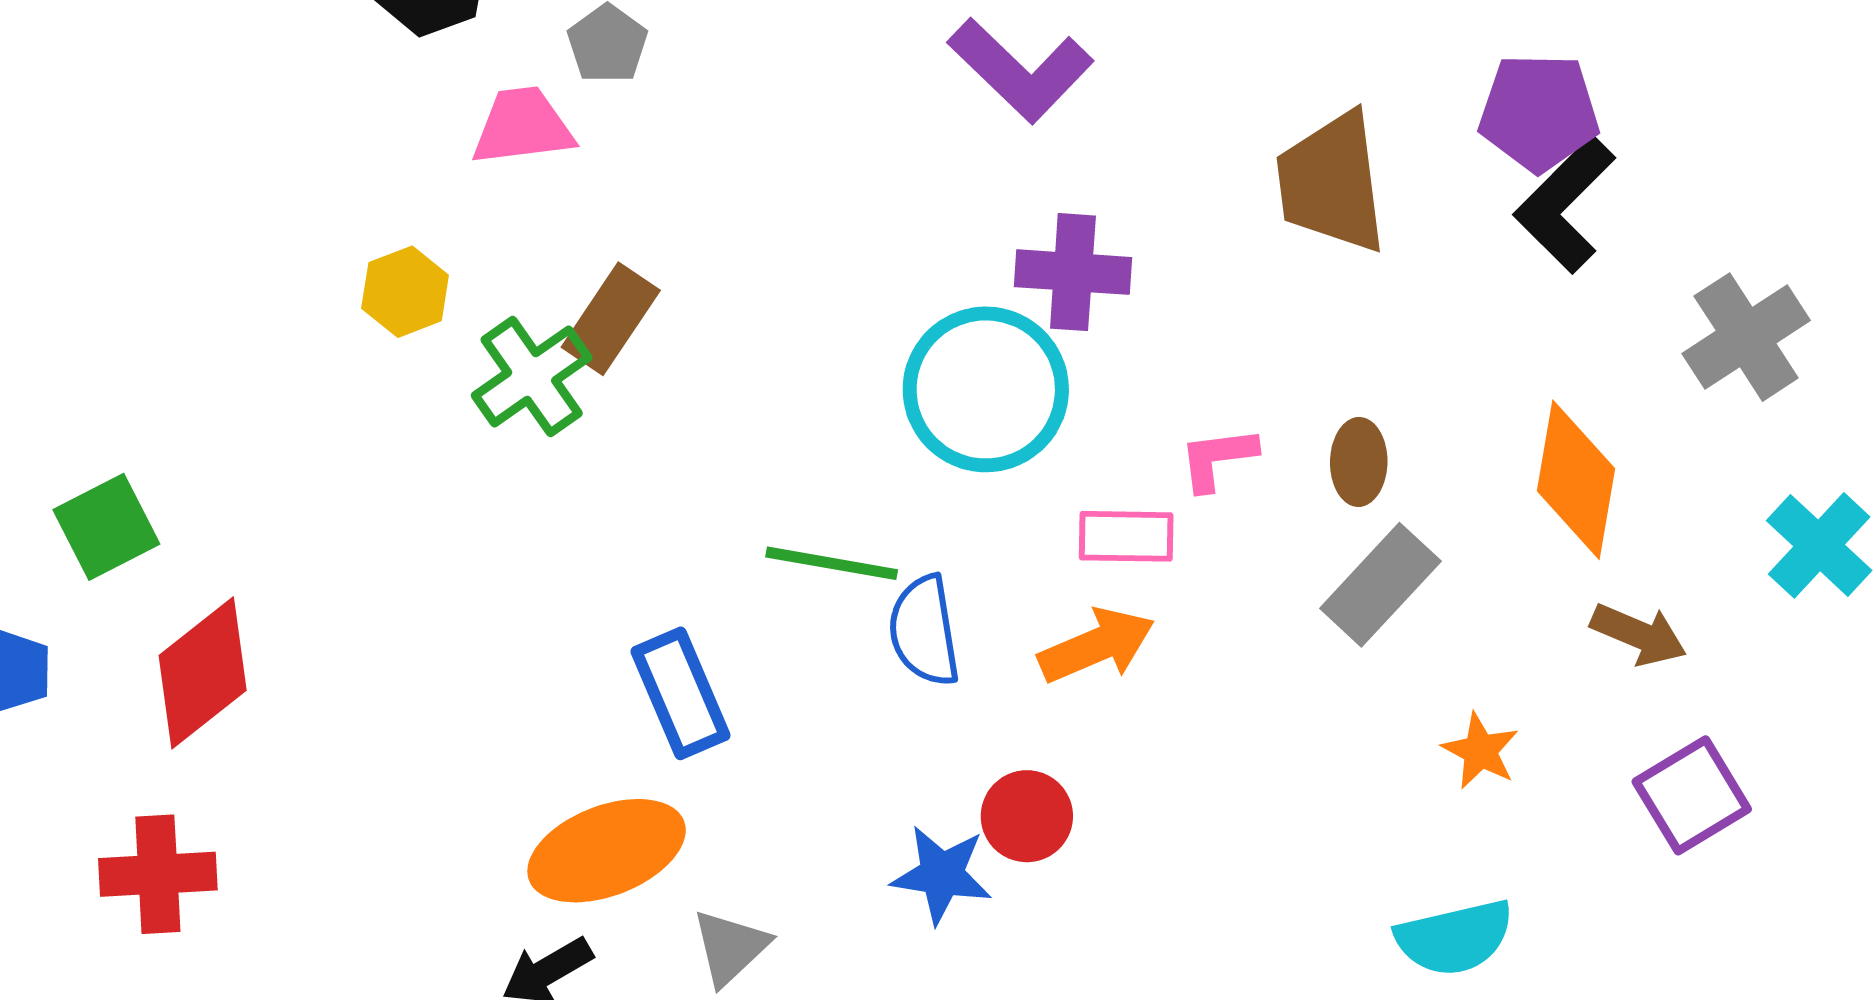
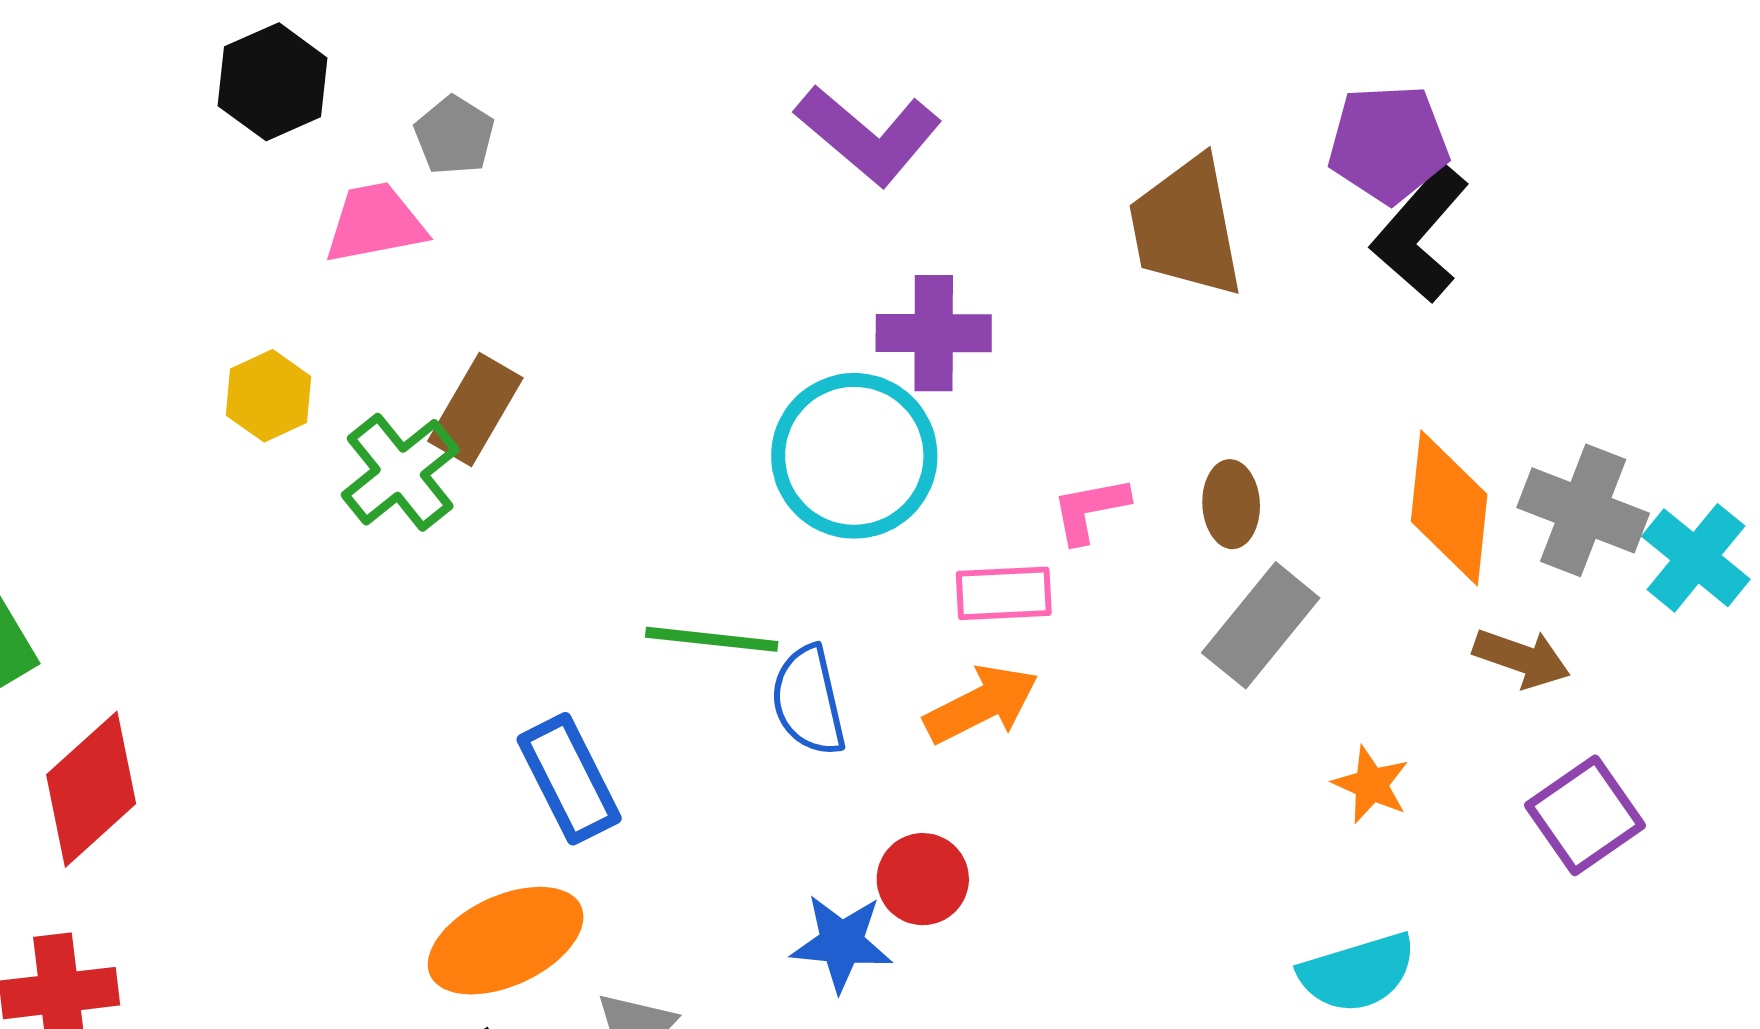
gray cross: (1746, 337) -> (1583, 510), moved, turned -32

